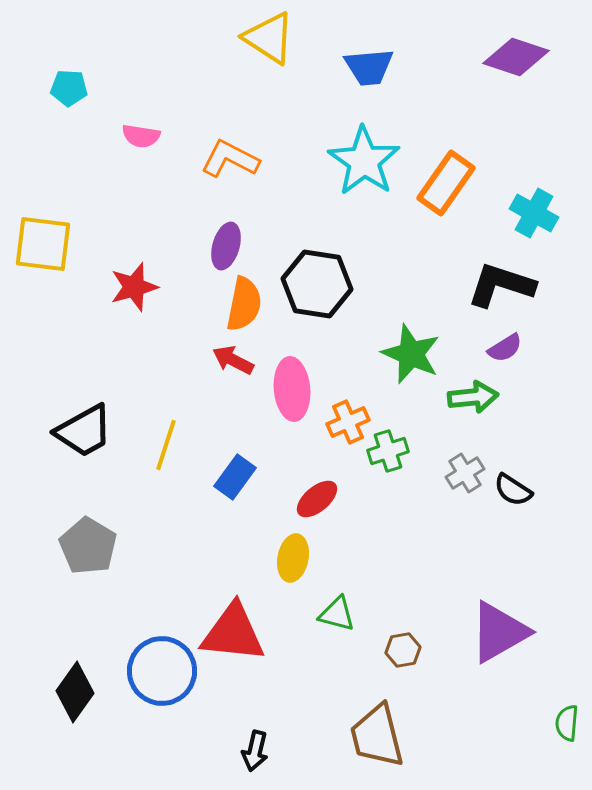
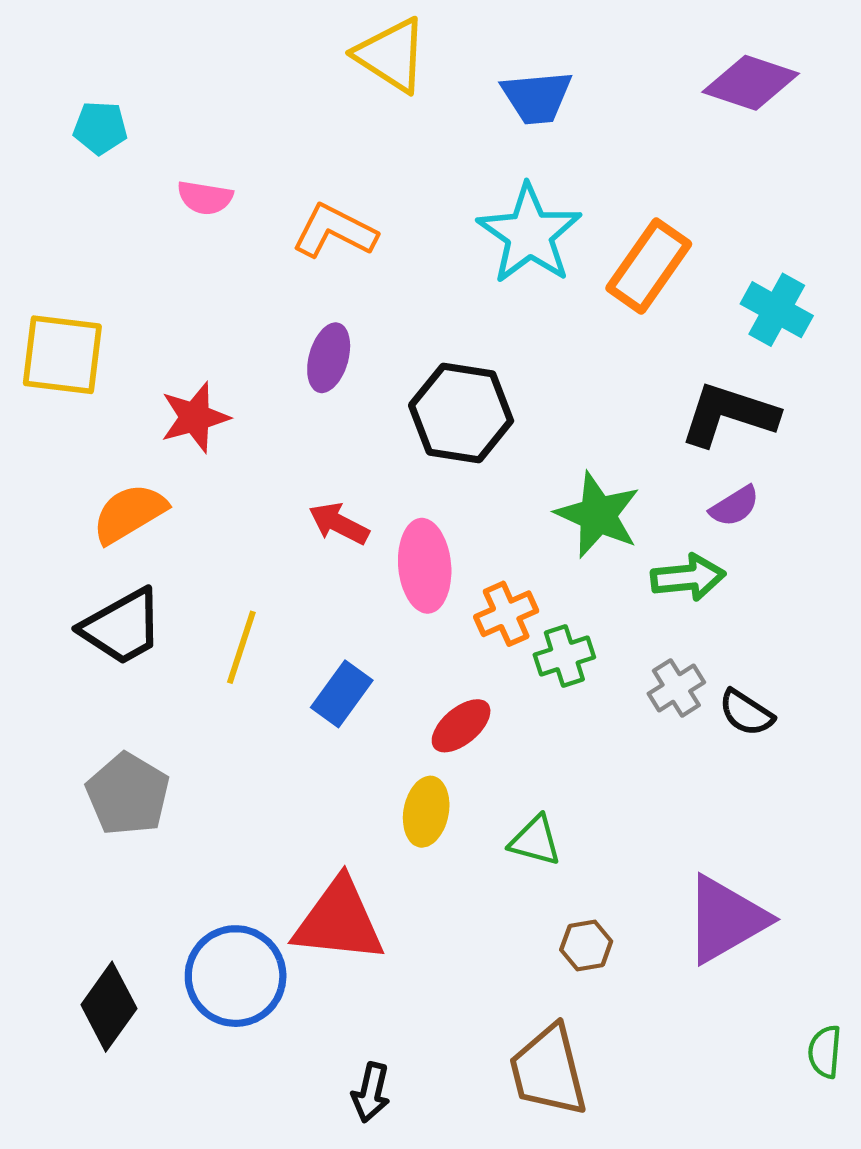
orange semicircle: (244, 304) -> (129, 513), moved, turned -132
green triangle: (337, 614) -> (535, 841), moved

